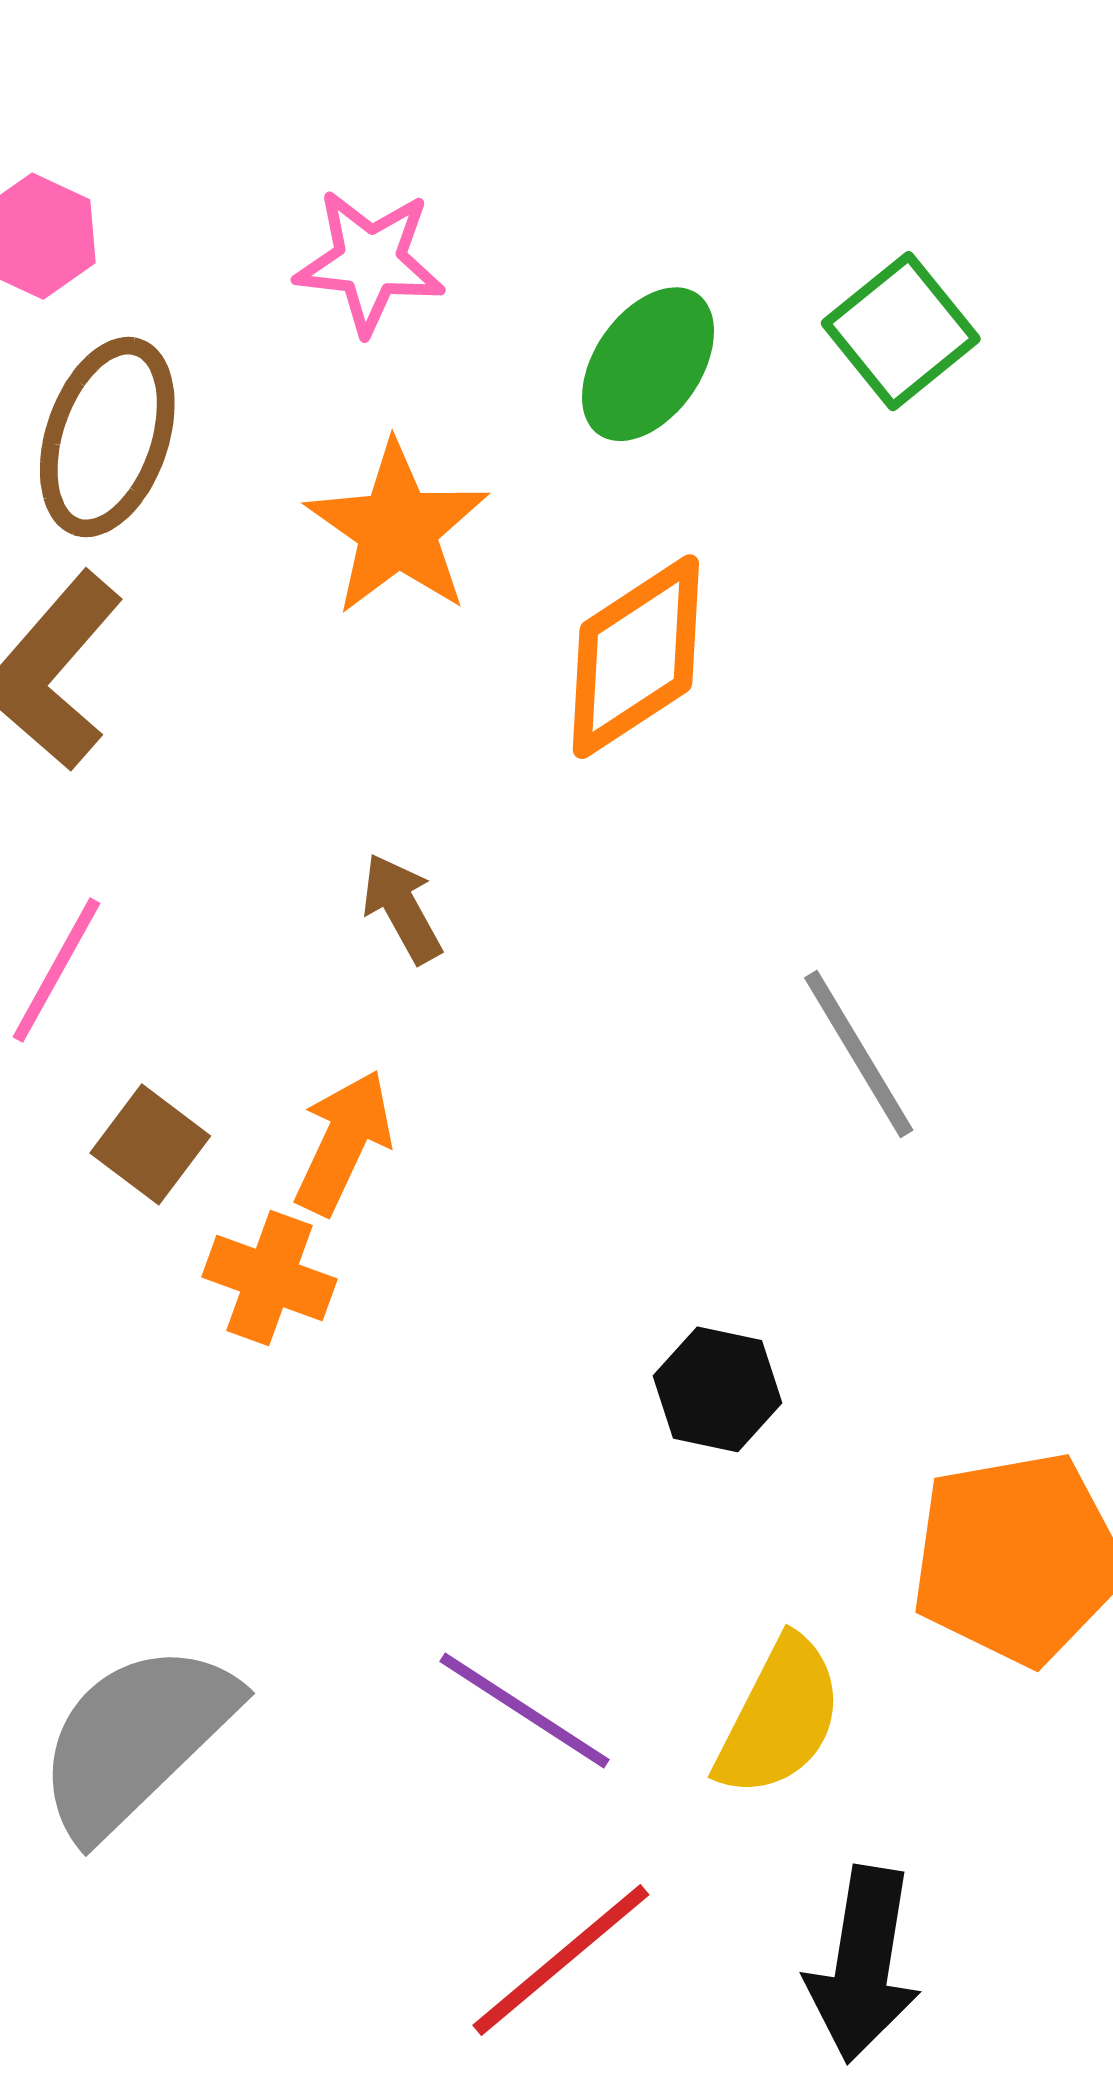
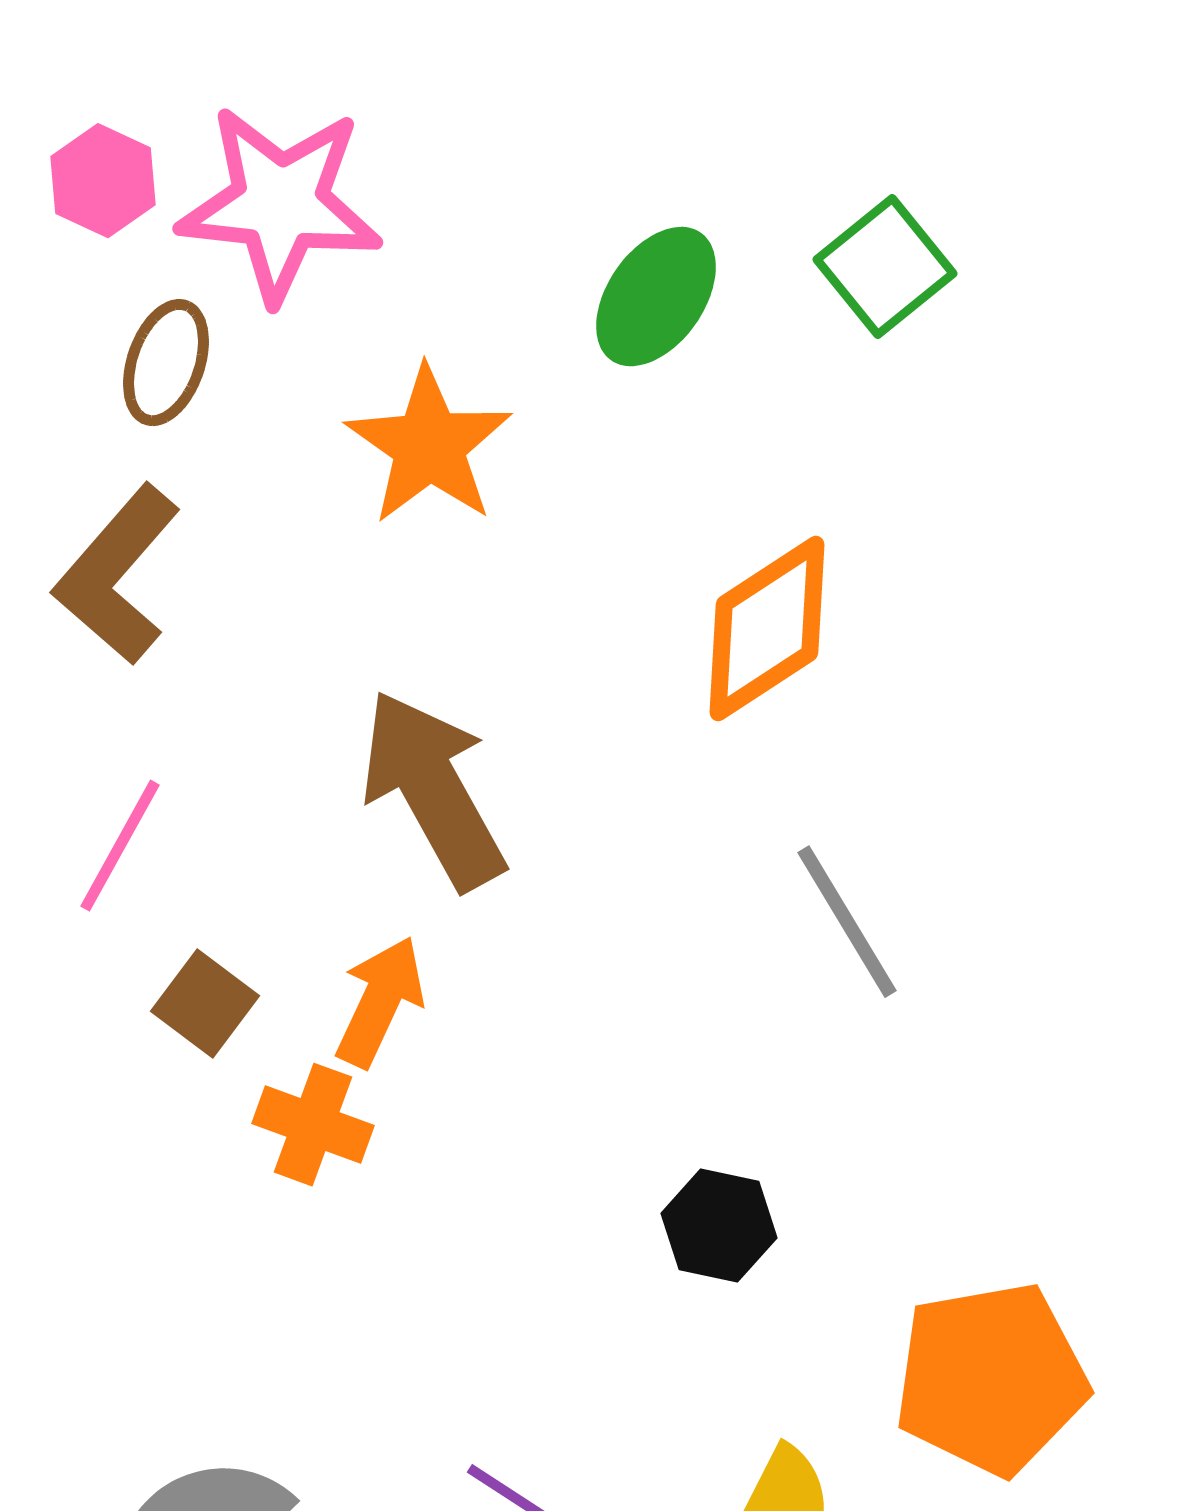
pink star: (370, 262) -> (280, 204), moved, size x1.5
brown ellipse: (107, 437) -> (166, 363), size x0.7
orange diamond: (636, 657) -> (767, 629), moved
brown arrow: (402, 908) -> (433, 790), size x2.0

